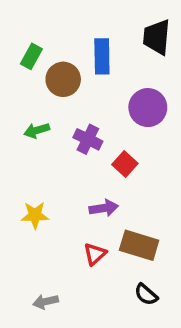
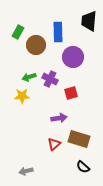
purple circle: (148, 108) -> (73, 57), moved
green arrow: (37, 130) -> (29, 77), moved
red square: (125, 164) -> (71, 93), turned 32
yellow star: (35, 215) -> (22, 96), moved

